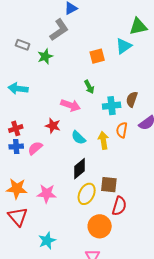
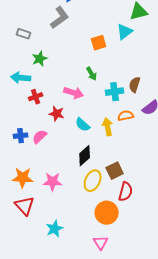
green star: (45, 56) -> (40, 59), moved
red cross: (16, 128) -> (36, 97), moved
orange semicircle: (122, 130) -> (126, 116), turned 70
brown square: (109, 185) -> (115, 171), turned -30

